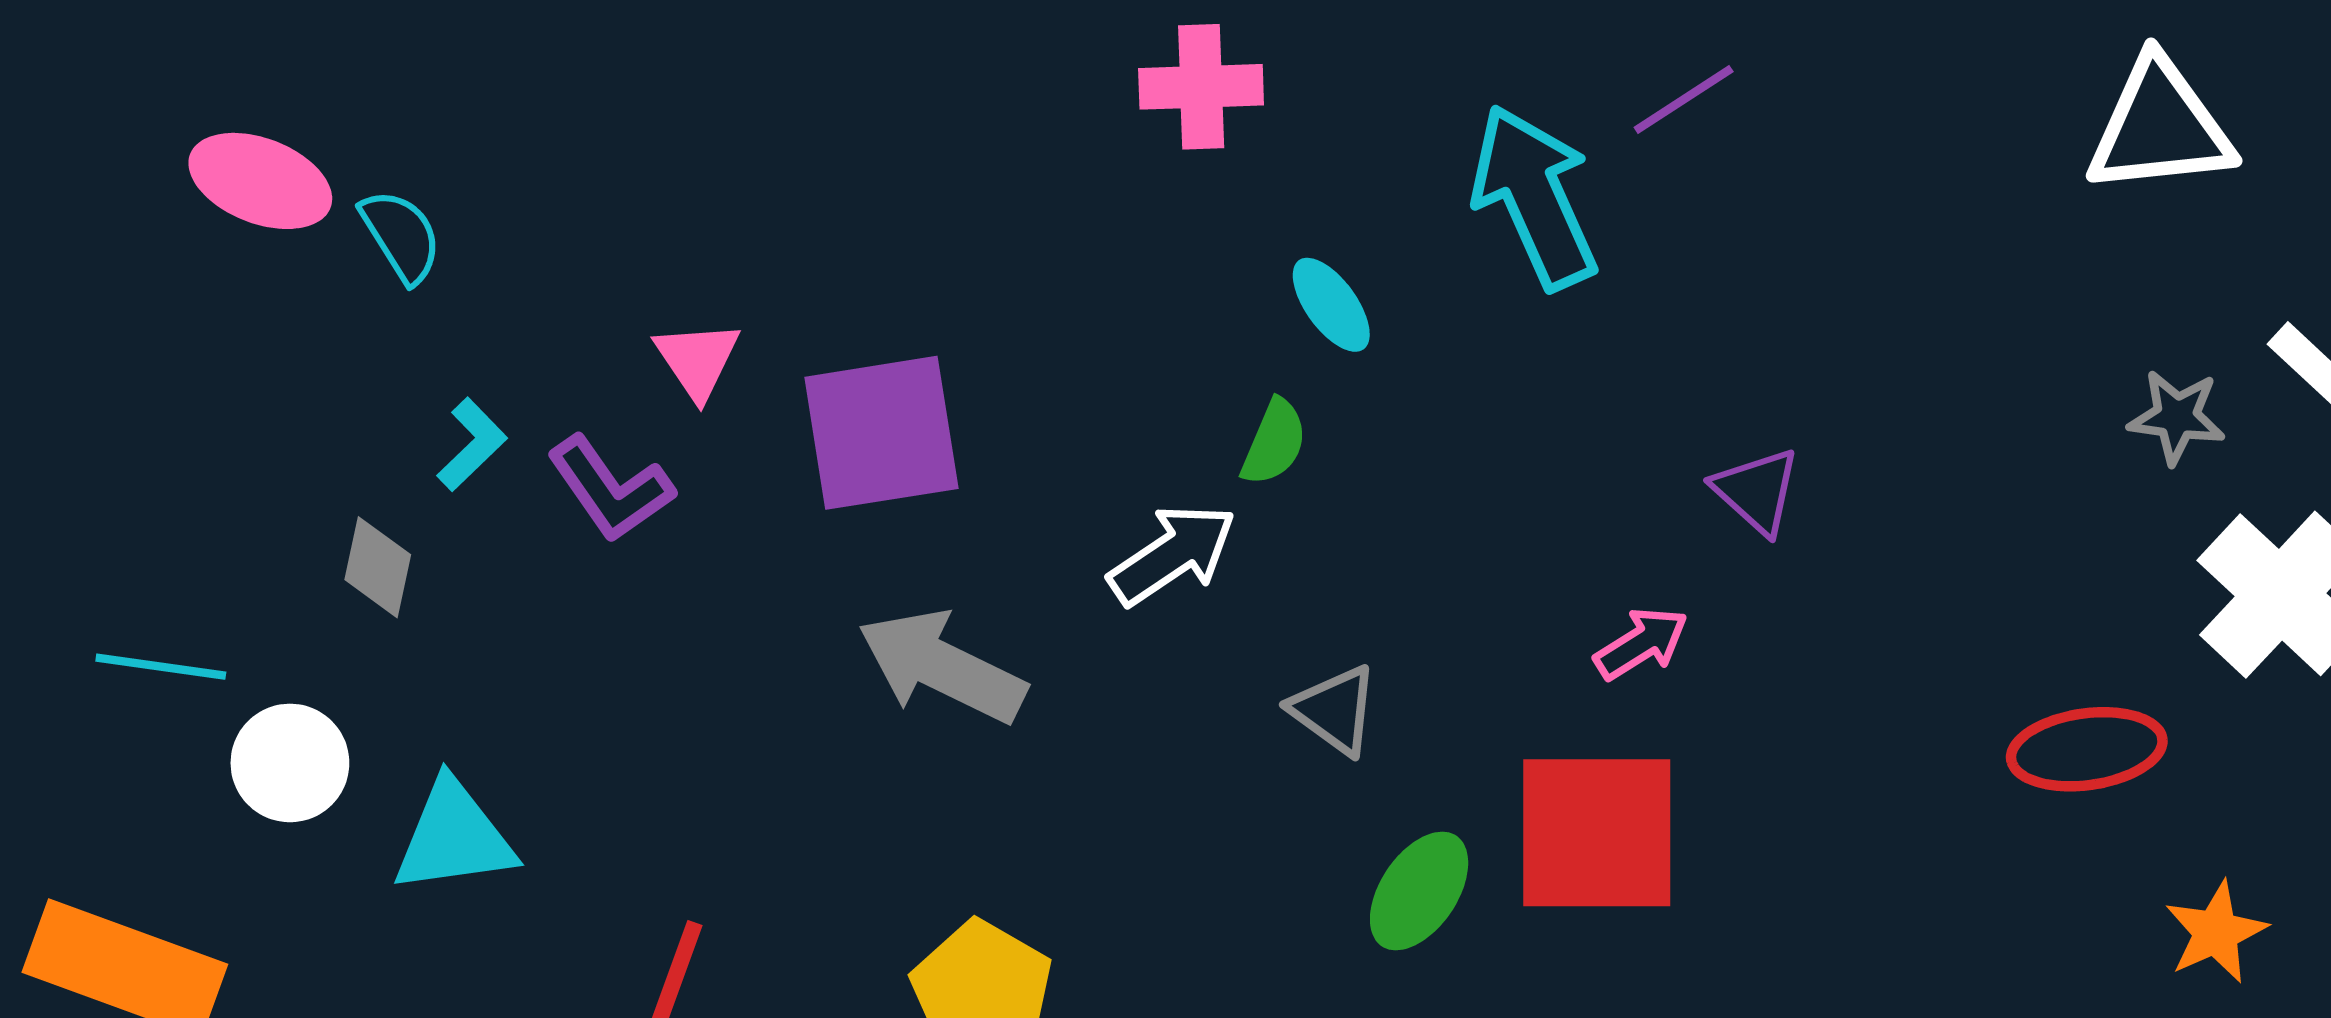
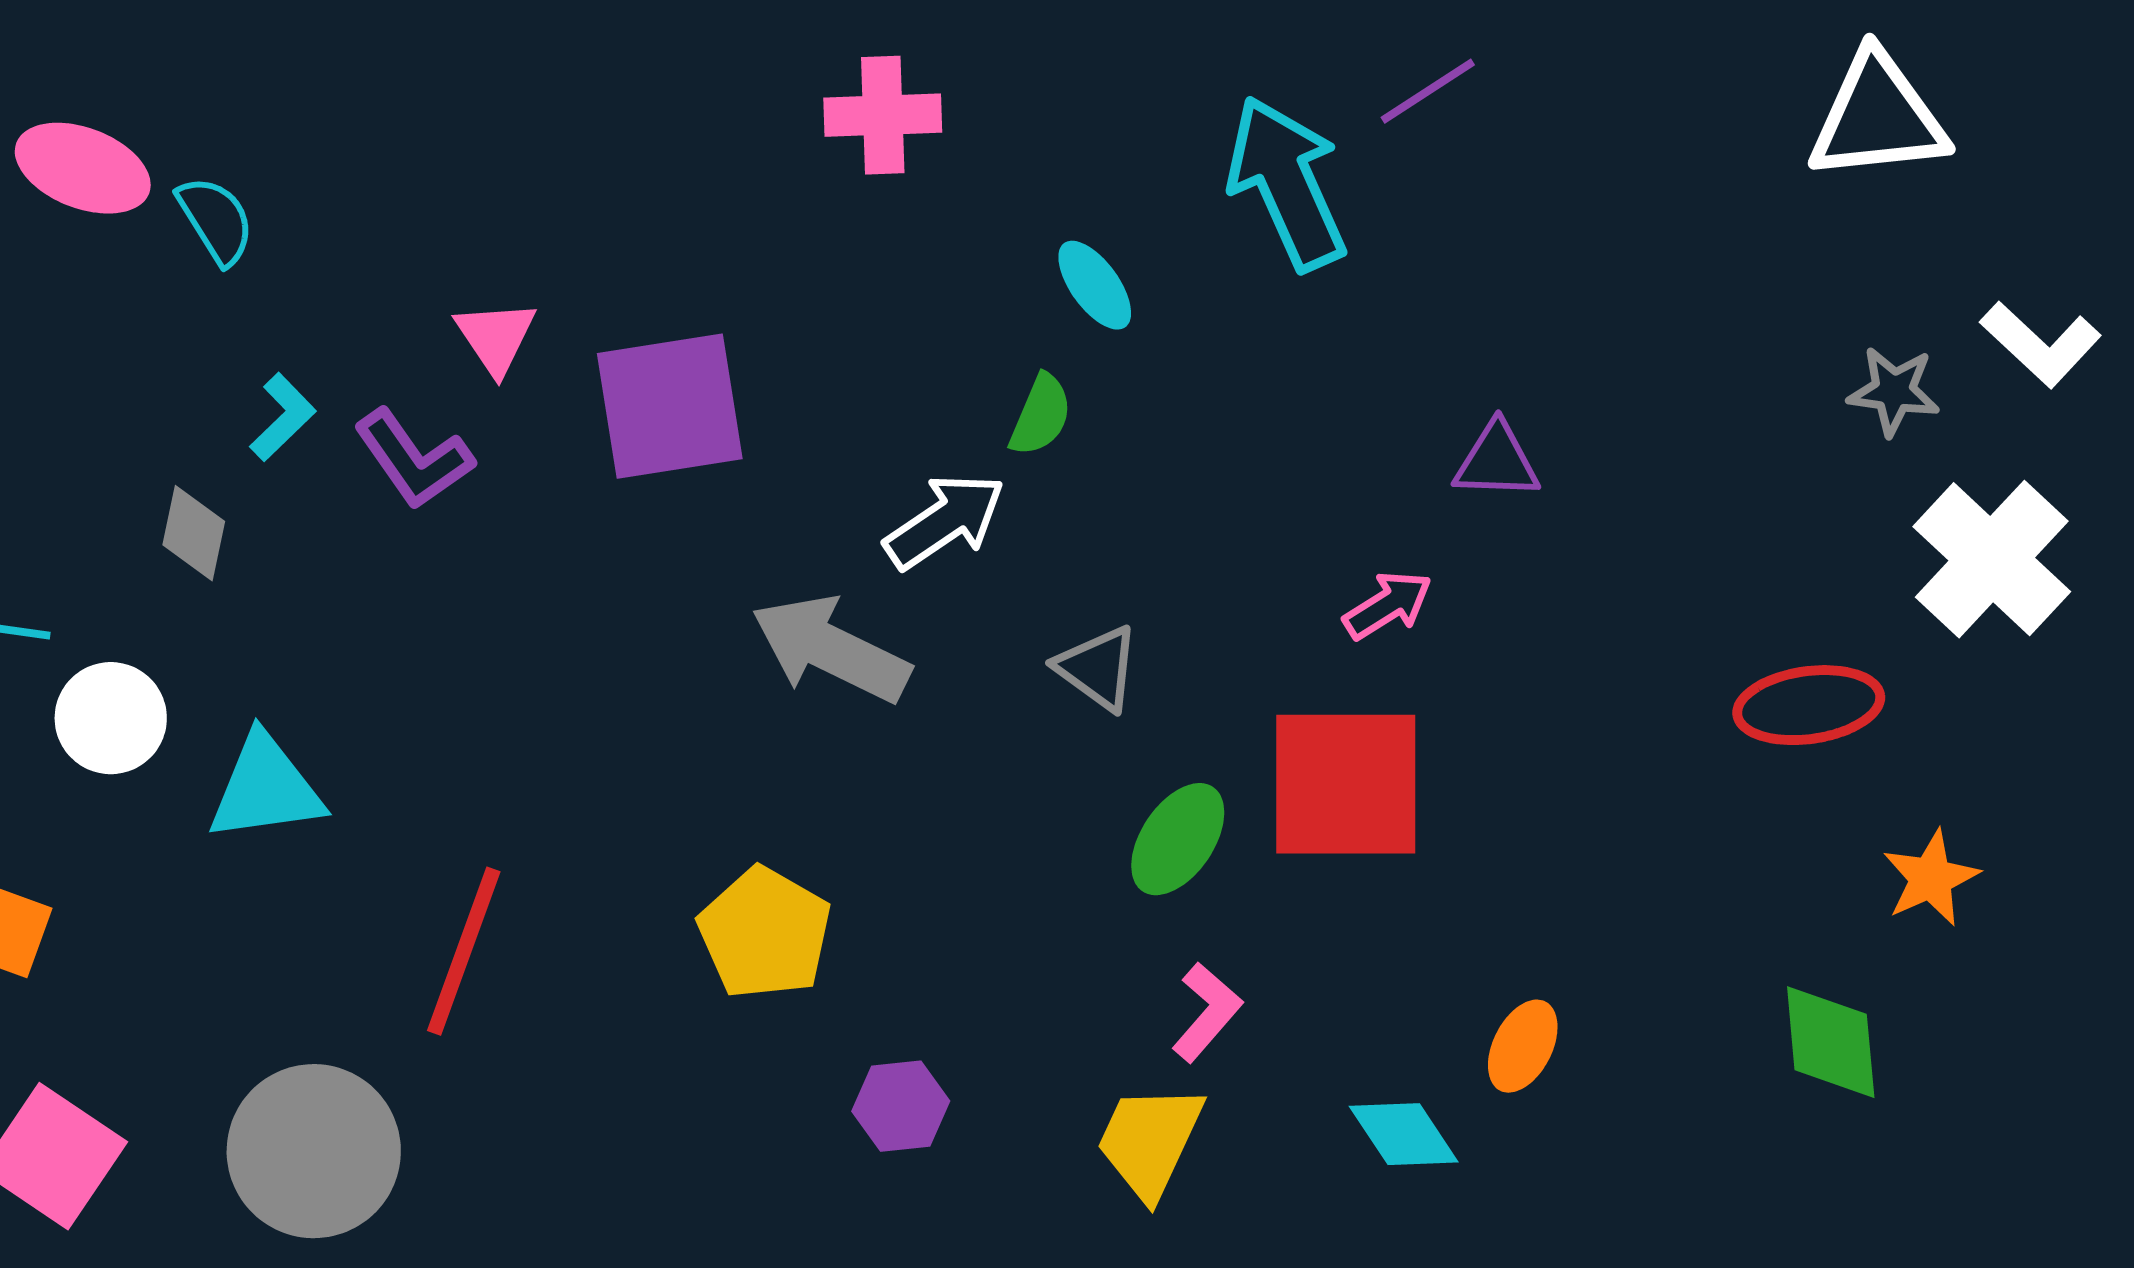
pink cross: (1201, 87) -> (883, 115), moved
purple triangle: (1757, 491) -> (1497, 461), turned -40
gray arrow: (942, 667) -> (831, 649), moved

